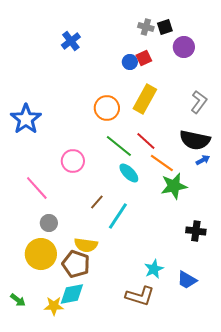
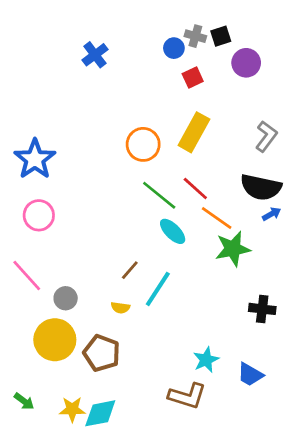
blue circle: (130, 62) -> (174, 48), moved
pink circle: (73, 161) -> (39, 215), moved
pink line: (37, 188) -> (27, 276), moved
yellow semicircle: (86, 245) -> (120, 308), moved, size x0.6
cyan diamond: (72, 294) -> (100, 413), moved

